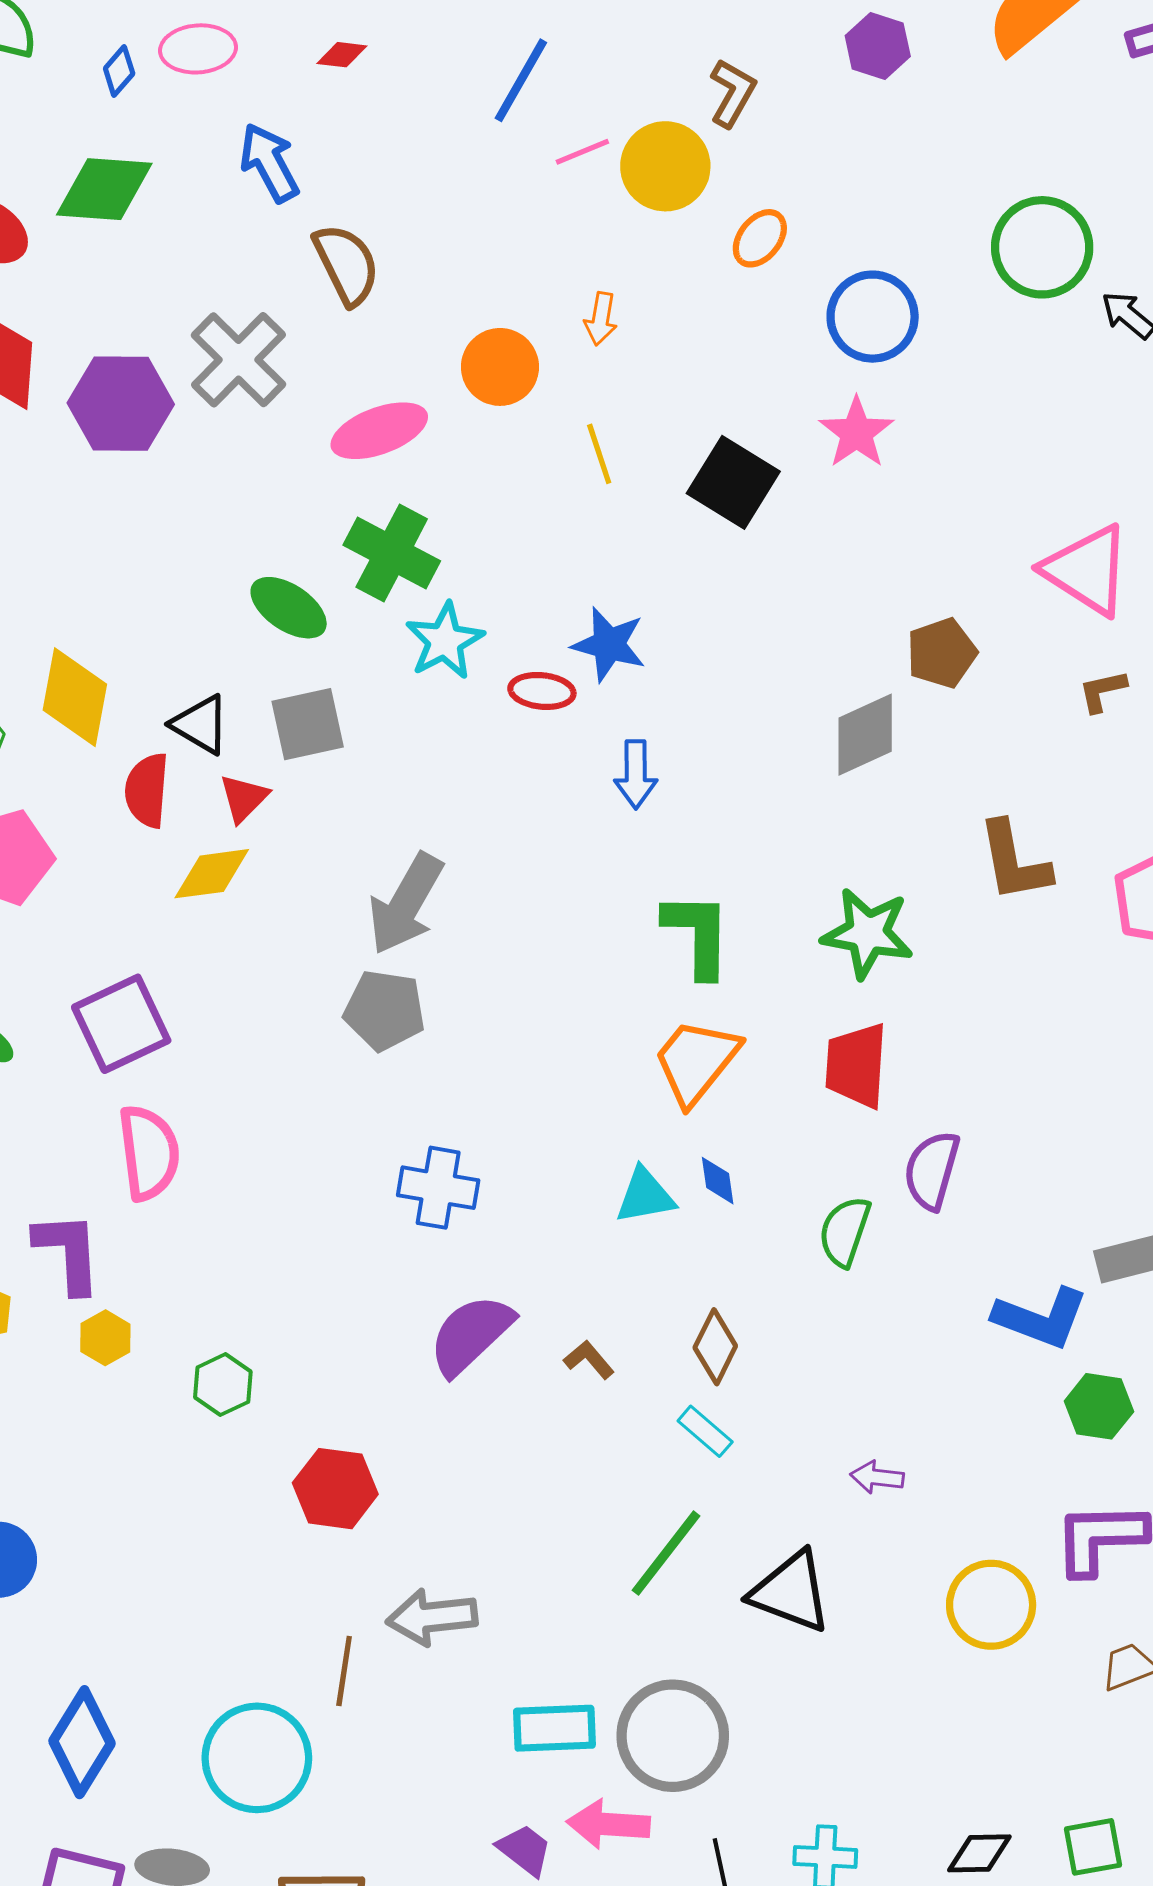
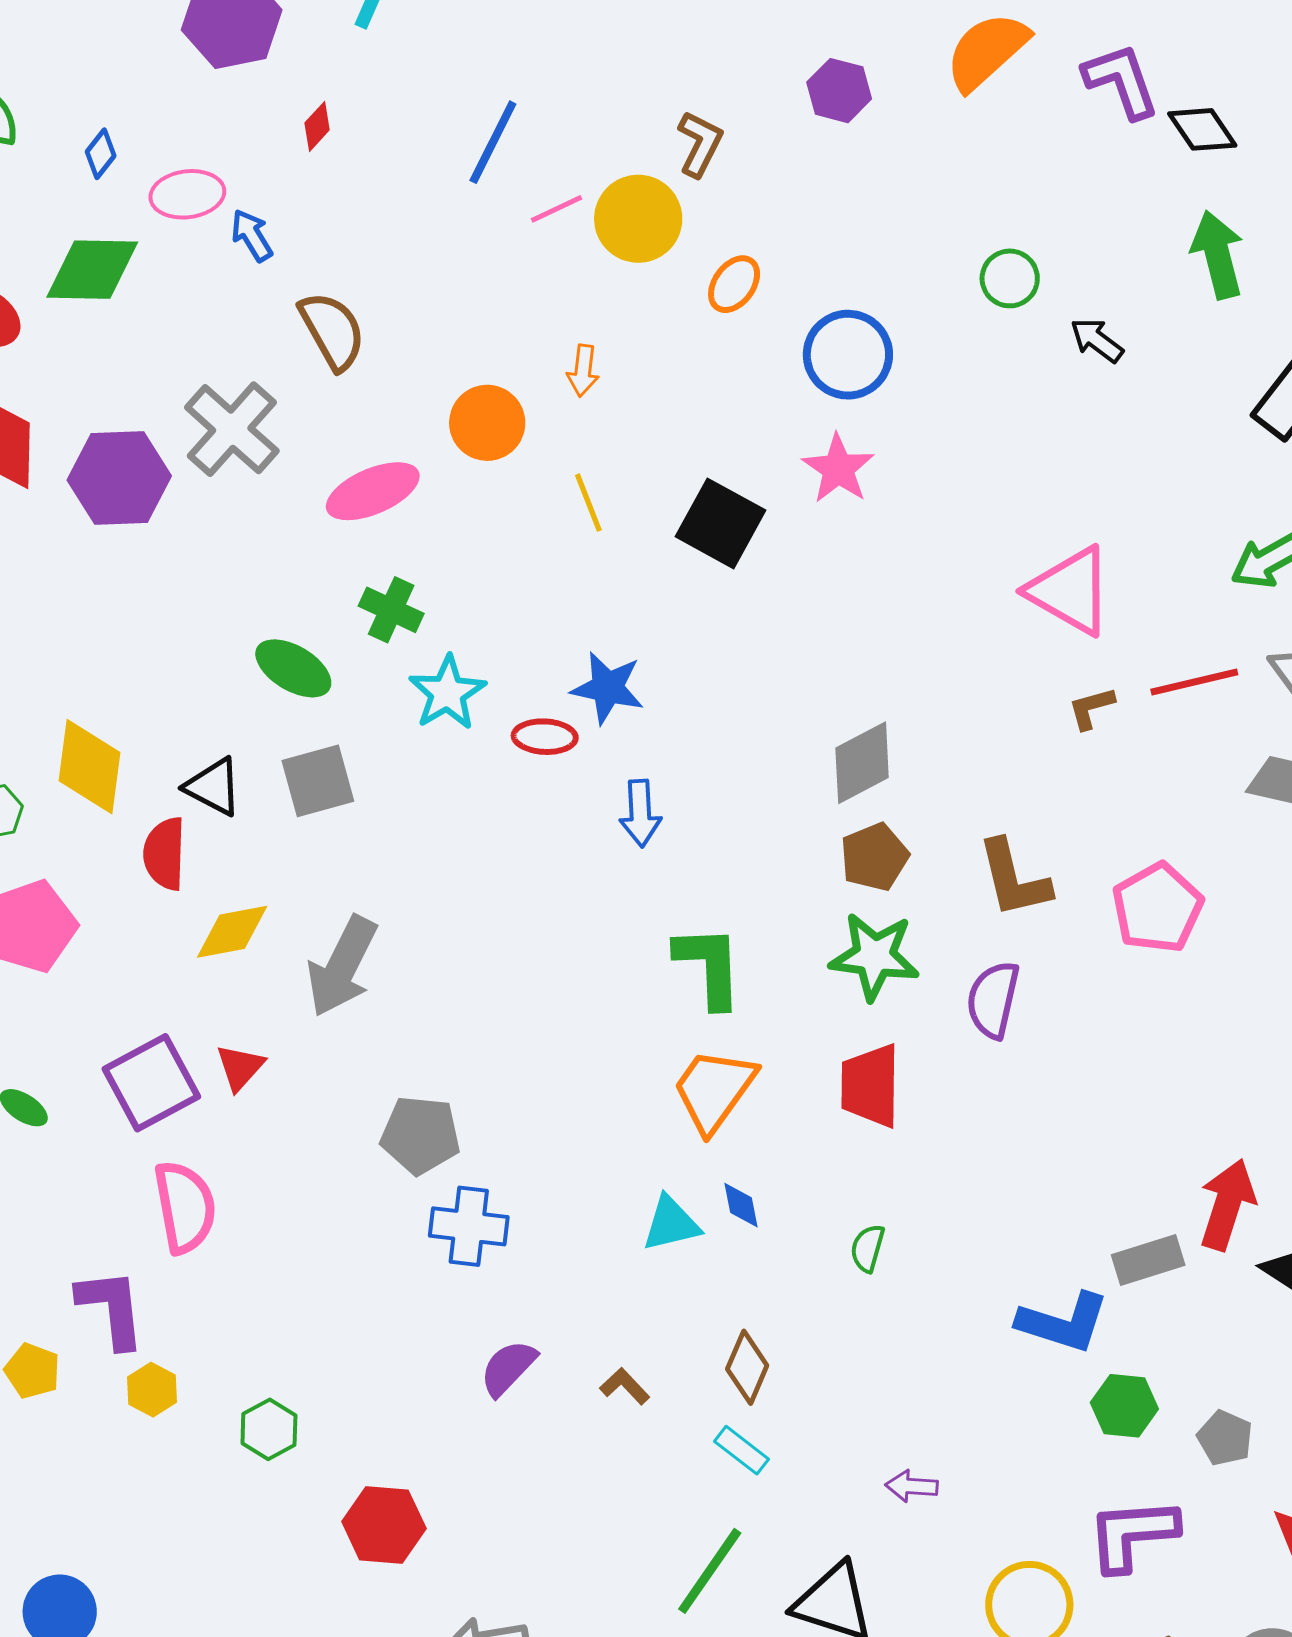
pink ellipse: (198, 49) -> (187, 194), moved
red diamond: (342, 55) -> (317, 126), turned -51
blue arrow: (269, 163) -> (252, 235), size x0.7
green circle: (1042, 247) -> (1010, 278), size x0.6
green cross: (392, 553) -> (391, 610), size x0.7
brown pentagon: (942, 653) -> (874, 857), moved
red triangle: (244, 798) -> (240, 1067), moved
gray arrow: (406, 904) -> (342, 966), moved
gray pentagon: (385, 1010) -> (420, 1135), moved
purple semicircle: (932, 1170) -> (993, 1000), moved
green semicircle: (845, 1231) -> (868, 1248), size x0.7
purple semicircle: (471, 1335) -> (508, 1368), size x0.7

